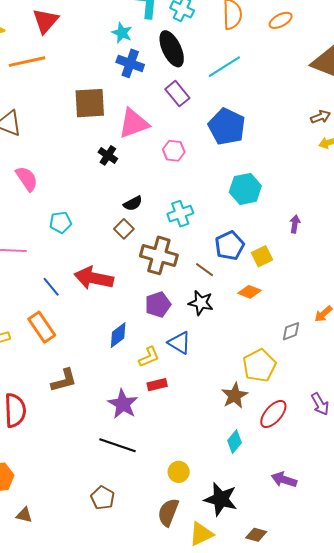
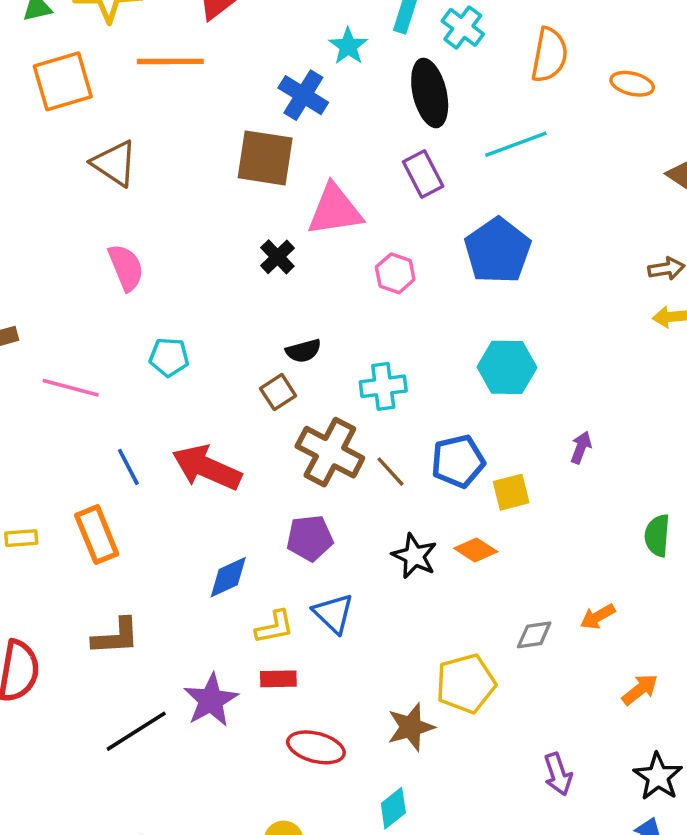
orange ellipse: (281, 20) -> (632, 84), turned 30
blue cross: (130, 63) -> (303, 95), moved
brown line: (205, 270) -> (391, 472), moved
black star: (201, 303) -> (414, 556), moved
red ellipse: (273, 414) -> (316, 747), moved, turned 52
black line: (118, 445) -> (136, 731), moved, turned -63

